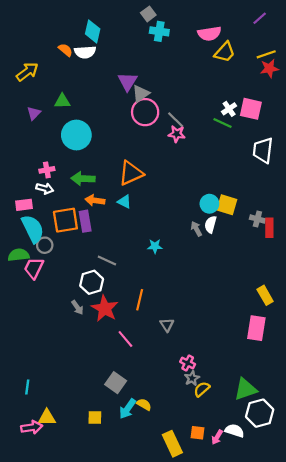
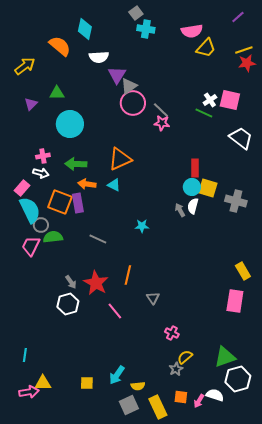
orange semicircle: (65, 50) -> (60, 46), size x1.6
white semicircle: (85, 52) -> (99, 57), moved
white trapezoid: (263, 150) -> (241, 138), turned 120
pink rectangle: (24, 205) -> (22, 188), turned -42
gray cross: (257, 219) -> (236, 201), size x1.5
orange square: (65, 220) -> (60, 202), turned 30
red rectangle: (269, 228) -> (195, 168), moved
green semicircle: (19, 255) -> (53, 237), moved
white hexagon: (92, 282) -> (68, 304), moved
gray star: (192, 378) -> (176, 369), moved
gray square: (116, 383) -> (129, 405), moved, turned 30
yellow semicircle: (144, 404) -> (138, 386), moved, turned 144

